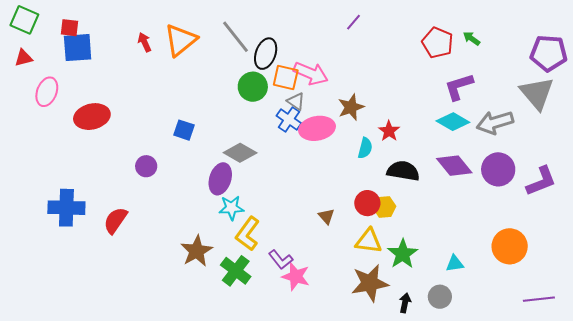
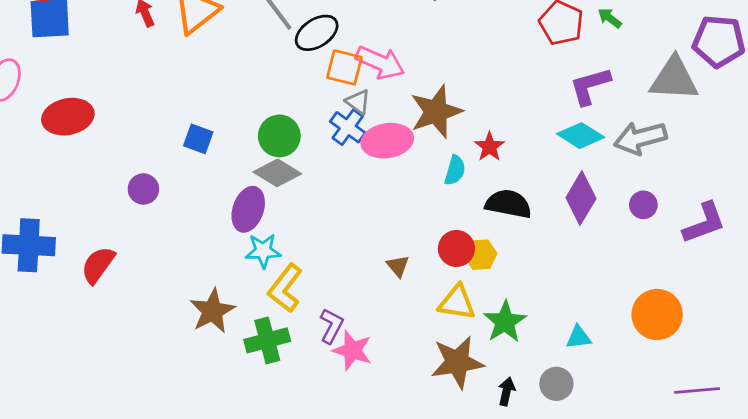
black ellipse: (266, 54) -> (317, 33), turned 36
green circle: (253, 87) -> (279, 136), moved
gray triangle: (537, 93) -> (674, 79), moved, turned -48
brown star: (351, 107) -> (436, 112), size x1.4
purple diamond: (454, 166) -> (581, 198), turned 69
purple circle: (498, 169) -> (643, 205), size x0.6
purple L-shape: (281, 260) -> (331, 326), turned -115
green cross: (236, 271) -> (267, 340), turned 36

